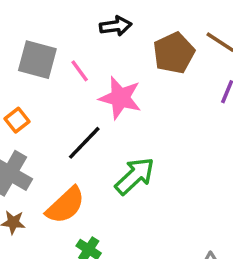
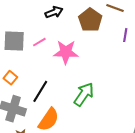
pink line: (80, 71) -> (39, 42), turned -72
black line: (84, 143) -> (40, 91), moved

